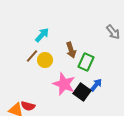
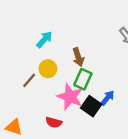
brown line: (32, 56) -> (29, 80), moved
green rectangle: (86, 62) -> (83, 79), moved
red semicircle: (28, 106) -> (54, 122), moved

